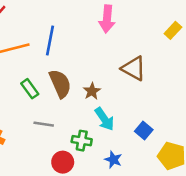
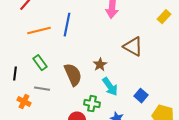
brown semicircle: (60, 84) -> (73, 75), moved
green rectangle: (30, 89) -> (40, 63), moved
gray line: (44, 124) -> (42, 89), moved

